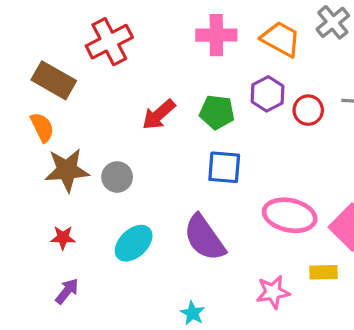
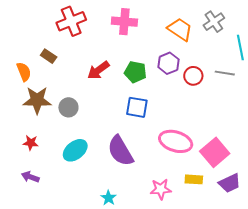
pink cross: (216, 35) -> (124, 22), moved
brown rectangle: (54, 80) -> (49, 56), moved, size x0.6
purple arrow: (67, 291) -> (30, 177), turned -114

